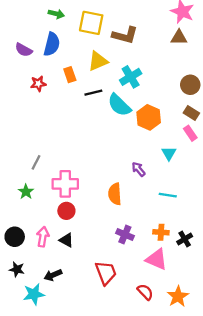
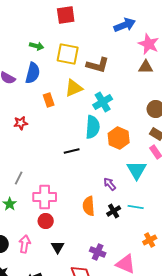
red star: (38, 84) -> (21, 123), moved
black line: (93, 93) -> (72, 151), moved
cyan semicircle: (119, 105) -> (93, 127), turned -130
cyan triangle: (169, 153) -> (137, 170), size x1.5
orange cross: (161, 232) -> (150, 240), moved, turned -32
purple cross: (125, 234) -> (98, 252), moved
black cross: (185, 239) -> (114, 211), moved
black triangle: (66, 240) -> (58, 247), moved, turned 32

